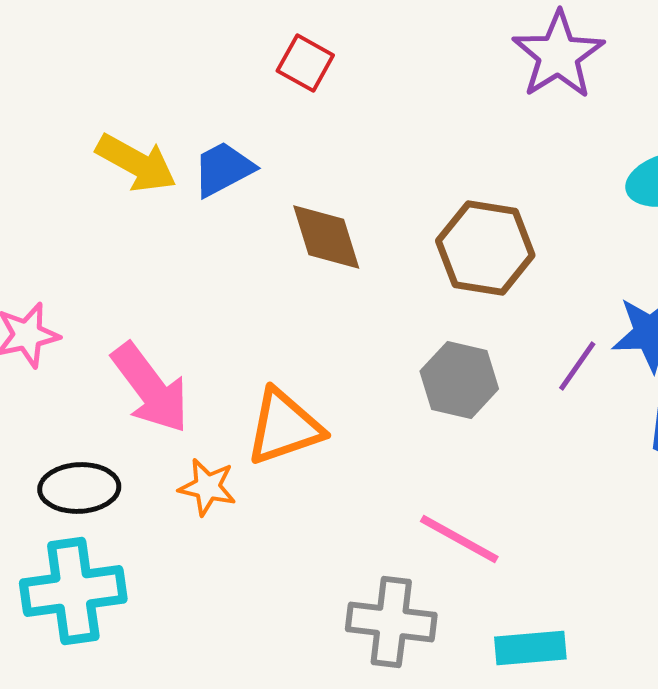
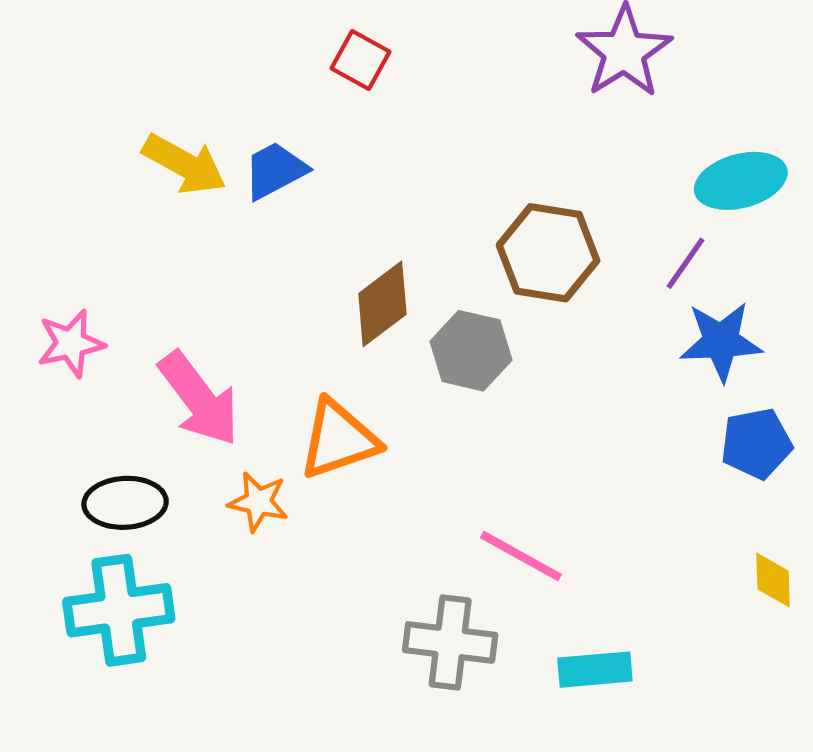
brown diamond: (326, 237) -> (382, 304), moved, turned 70
purple line: (577, 366) -> (686, 263), moved
gray hexagon: (459, 380) -> (471, 351), moved

